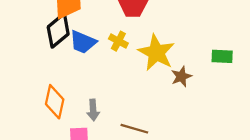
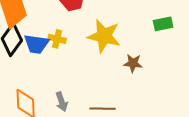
yellow cross: (118, 41) -> (57, 39), moved
brown star: (181, 76) -> (133, 63), moved, turned -30

